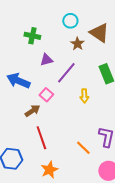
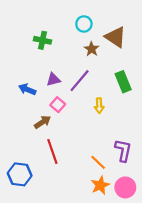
purple triangle: (46, 60) -> (53, 80), moved
blue arrow: (18, 81) -> (27, 89), size x0.7
orange star: (49, 170) -> (100, 185), moved

